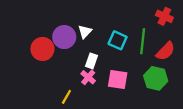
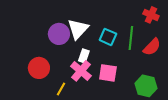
white triangle: (85, 32) -> (78, 29), size x1.6
red circle: (42, 49) -> (39, 68), moved
pink cross: (88, 77) -> (81, 71), size x1.5
green hexagon: (156, 78) -> (146, 86), moved

